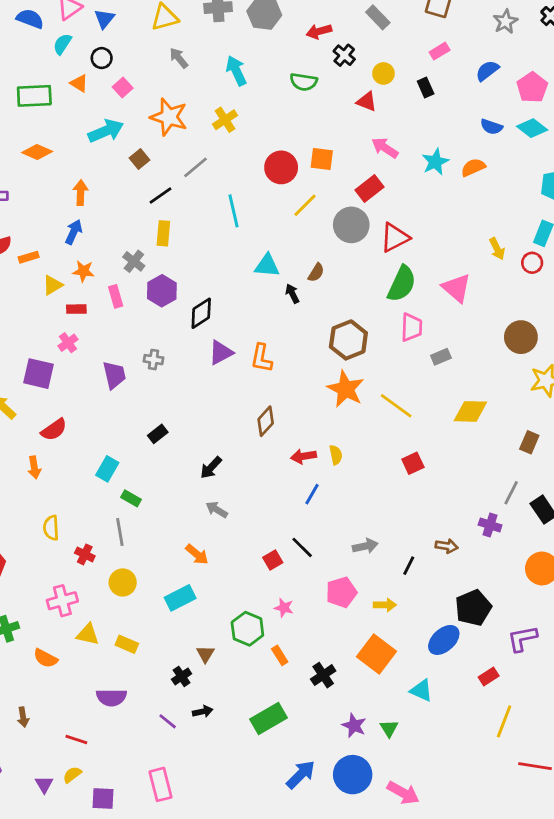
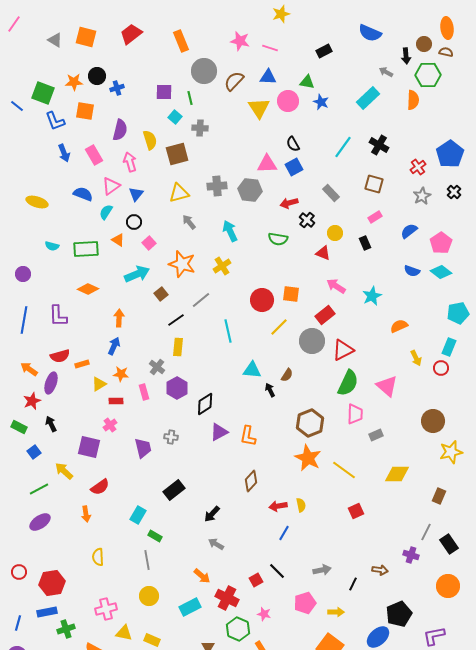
orange semicircle: (473, 167) -> (399, 326), moved
black rectangle: (158, 434) -> (174, 490), size x1.5
red cross: (85, 554) -> (227, 598), moved, size x1.6

